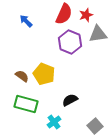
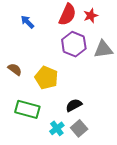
gray triangle: (98, 34) -> (103, 49), moved
brown semicircle: (22, 76) -> (15, 69), moved
gray square: (95, 126) -> (79, 128), moved

